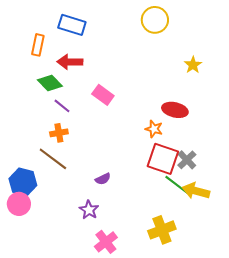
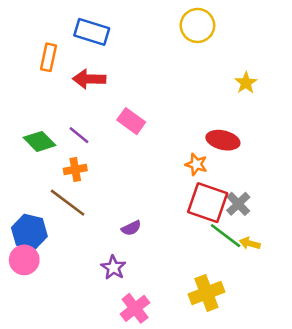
green diamond: (50, 83) -> (39, 141), moved
yellow arrow: (196, 191) -> (250, 243), size x0.6

